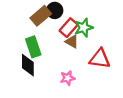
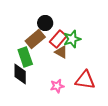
brown rectangle: (41, 16) -> (35, 39), moved
red triangle: (100, 59) -> (85, 80), moved

